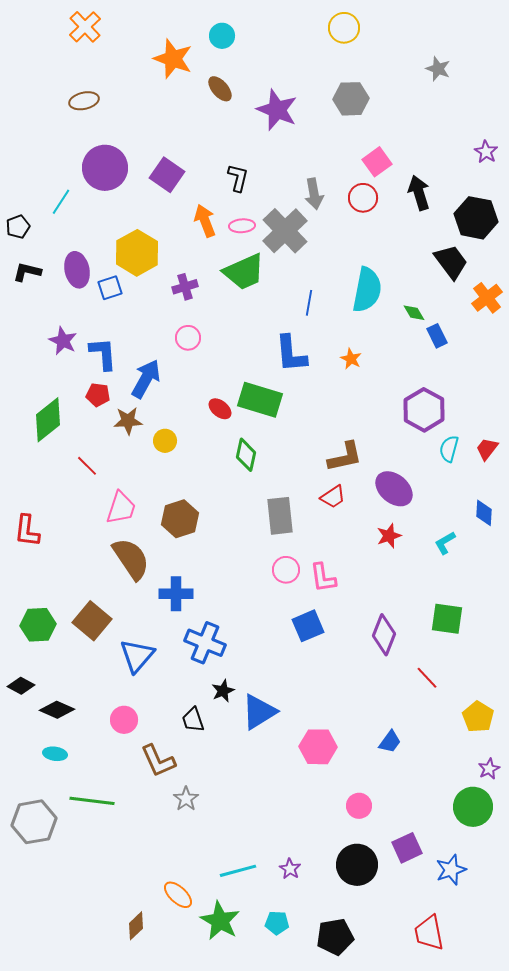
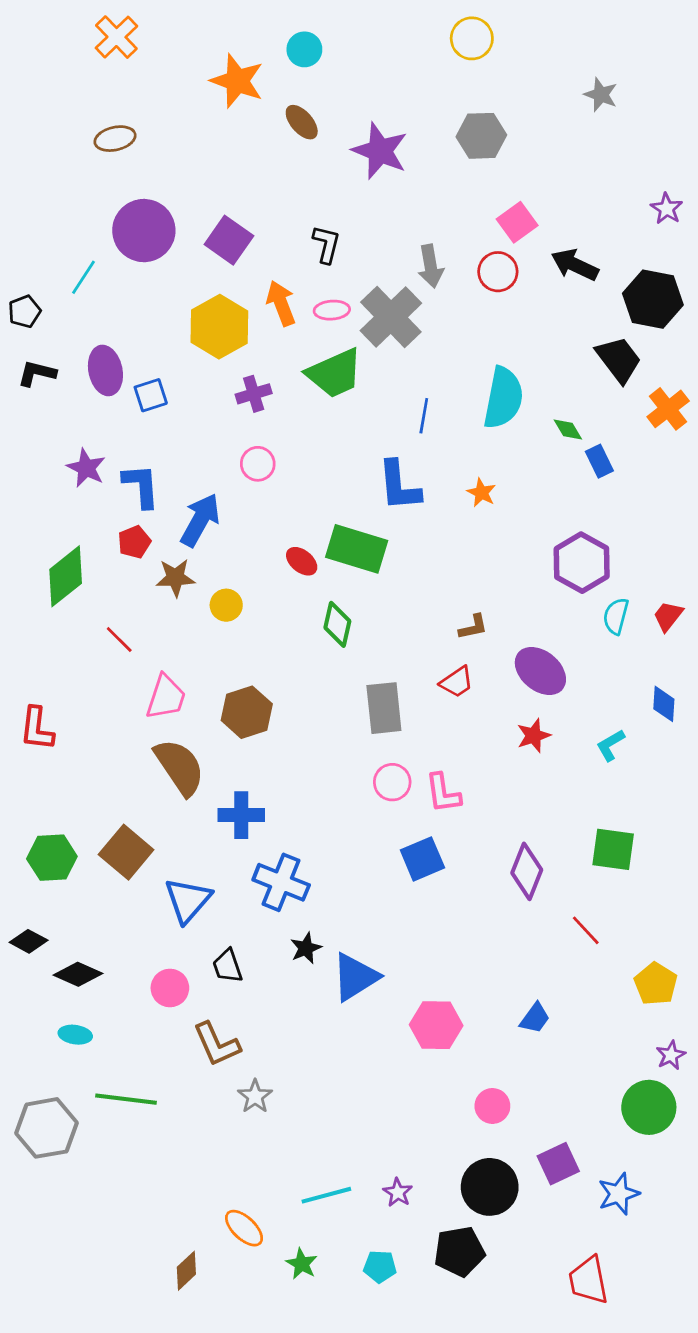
black arrow: (419, 193) -> (575, 265), turned -48
yellow hexagon: (137, 253) -> (219, 327), moved
red pentagon: (98, 395) -> (134, 542), turned -30
brown L-shape: (345, 457) -> (473, 627), size x0.6
black trapezoid: (193, 720) -> (228, 966), moved
green star: (220, 921) -> (302, 1264), size x0.6
black pentagon: (335, 937) -> (459, 1251), moved

